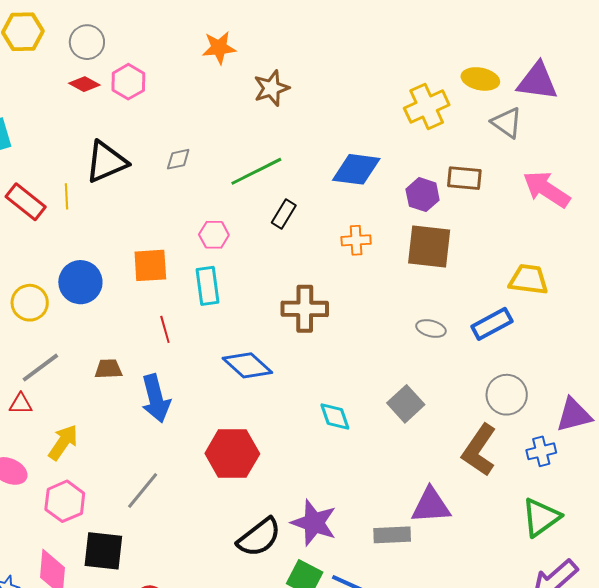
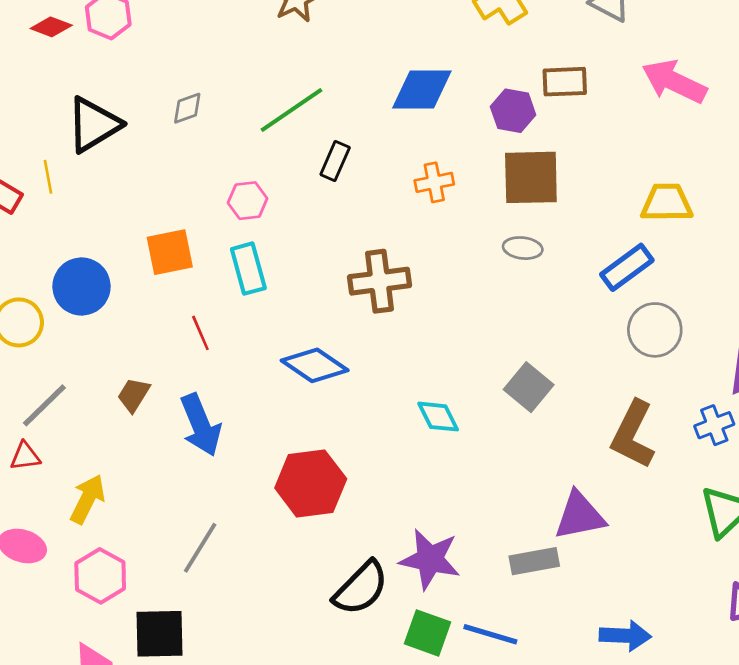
gray ellipse: (431, 329) -> (523, 248), moved
brown trapezoid: (108, 369) -> (134, 395), turned -48
gray circle: (507, 395) -> (655, 330), moved

